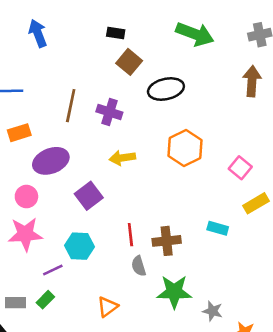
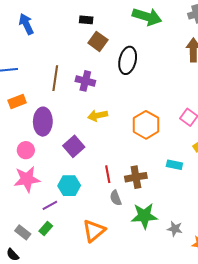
black ellipse: (166, 89) -> (128, 60), turned -60
orange hexagon: (185, 148) -> (146, 125), moved
purple ellipse: (51, 161) -> (43, 122), turned -64
gray rectangle: (15, 303) -> (23, 232), turned 42
orange triangle: (108, 307) -> (94, 231), size x1.4

